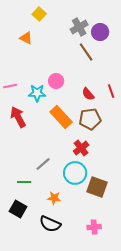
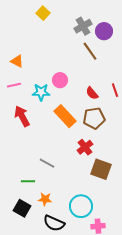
orange triangle: (26, 38) -> (17, 61), moved
gray line: (43, 164) -> (47, 163), turned 70
cyan circle: (75, 173) -> (81, 206), moved
brown square: (97, 187) -> (101, 169), moved
orange star: (54, 198) -> (45, 199), moved

